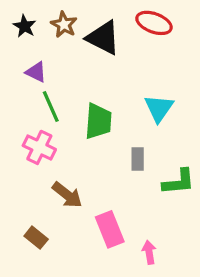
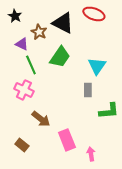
brown star: (64, 25) -> (39, 32), moved
green trapezoid: (98, 121) -> (60, 57), moved, turned 30
gray rectangle: (138, 159) -> (88, 90), moved

